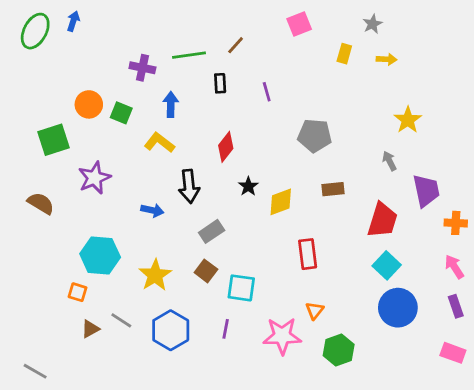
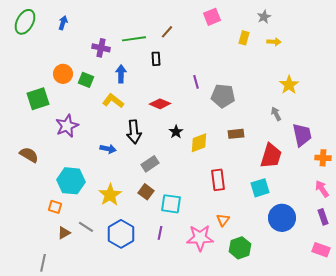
blue arrow: (73, 21) -> (63, 23), moved
purple line: (267, 92) -> (196, 82), moved
red diamond: (226, 147) -> (160, 104), turned 75
brown semicircle: (41, 203) -> (29, 155), moved
cyan square: (387, 265) -> (260, 188), moved, turned 30
gray line: (35, 371) -> (43, 263), moved, turned 72

